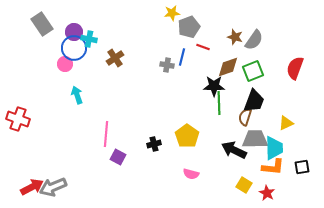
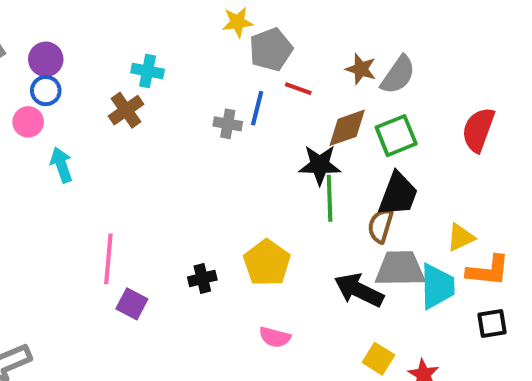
cyan cross: (89, 39) -> (148, 71), moved
blue circle: (74, 48) -> (46, 91), size x0.6
cyan arrow: (77, 95) -> (61, 165), moved
orange L-shape: (273, 167) -> (488, 271), moved

